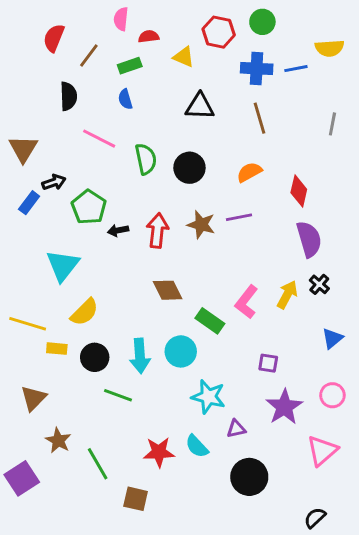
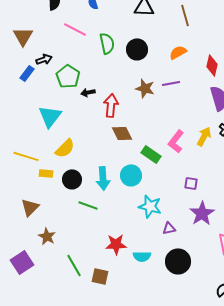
red arrow: (157, 230) -> (111, 105), moved
cyan semicircle: (197, 446) -> (142, 256), moved, turned -48
green line: (98, 464) -> (74, 265), moved

